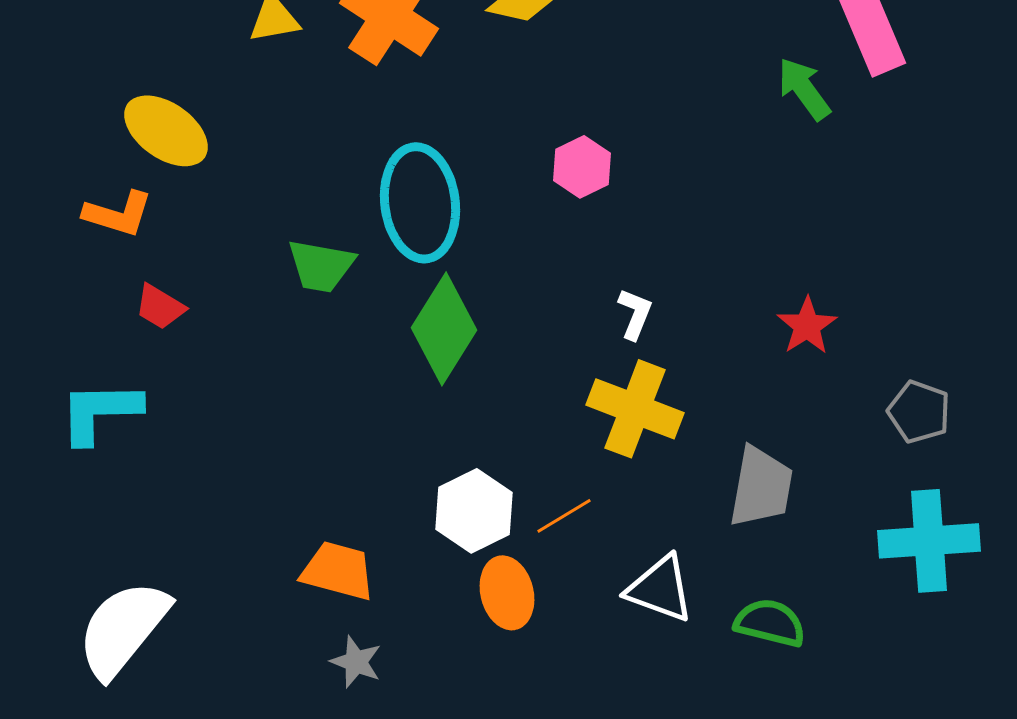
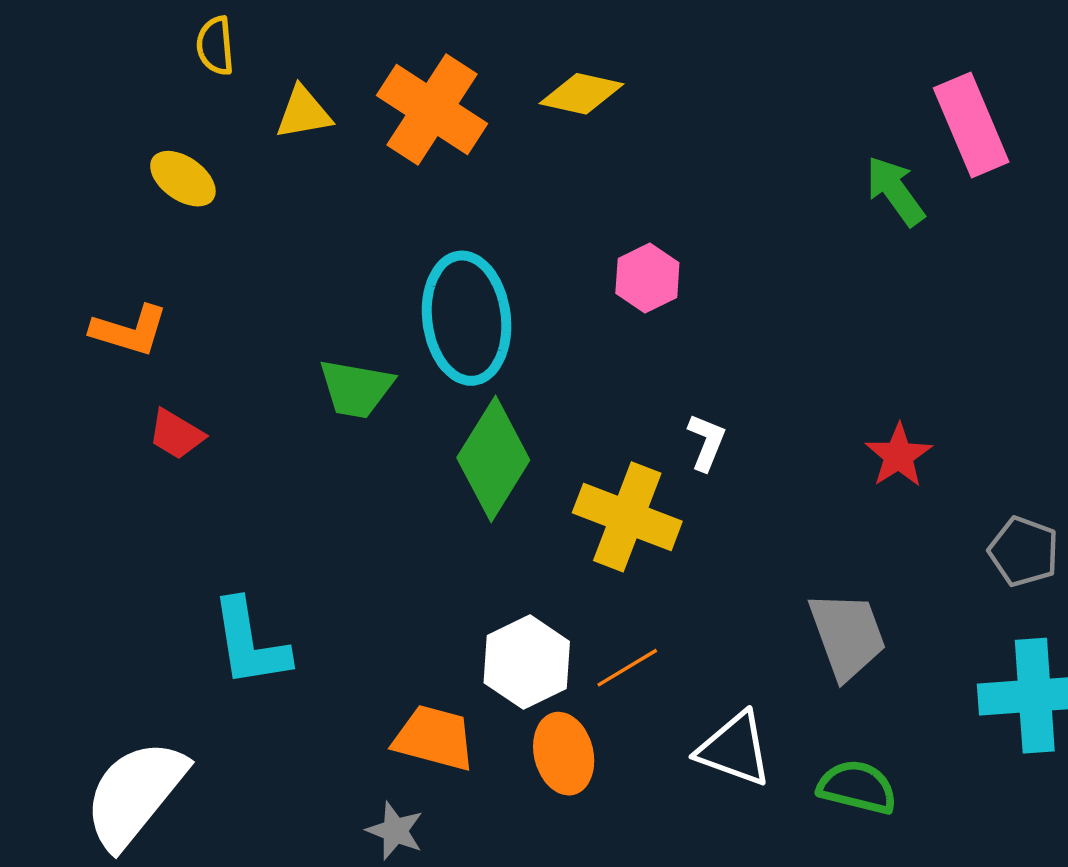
yellow ellipse: (166, 131) -> (183, 179), moved, size x0.7
yellow cross: (635, 409) -> (627, 517), moved
cyan L-shape: (100, 412) -> (250, 643), moved, turned -98
gray trapezoid: (761, 487) -> (847, 635), turned -30
orange trapezoid: (338, 571) -> (434, 738), moved

